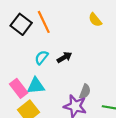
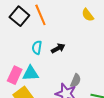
cyan semicircle: (41, 57) -> (37, 48), turned -32
pink rectangle: (19, 88) -> (15, 75), turned 60

